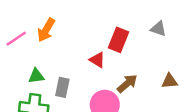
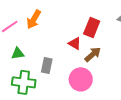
green triangle: (36, 76) -> (18, 53), moved
brown arrow: (127, 84) -> (93, 54), moved

